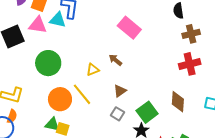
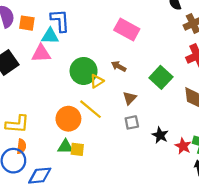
pink triangle: (38, 25) -> (41, 53), moved
green circle: (48, 63) -> (84, 71), moved
green square: (147, 112) -> (161, 77), moved
gray square: (117, 114) -> (132, 122), turned -32

